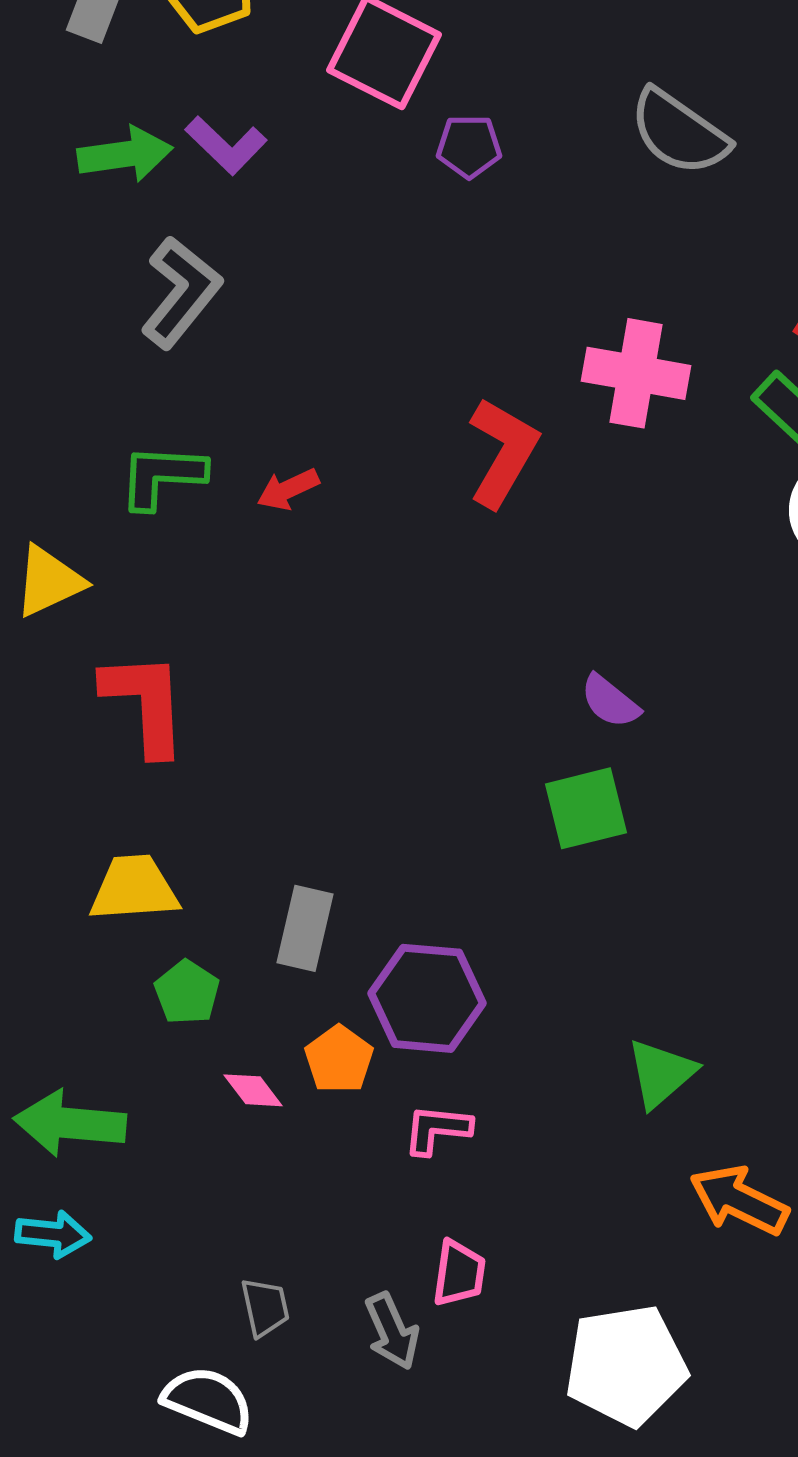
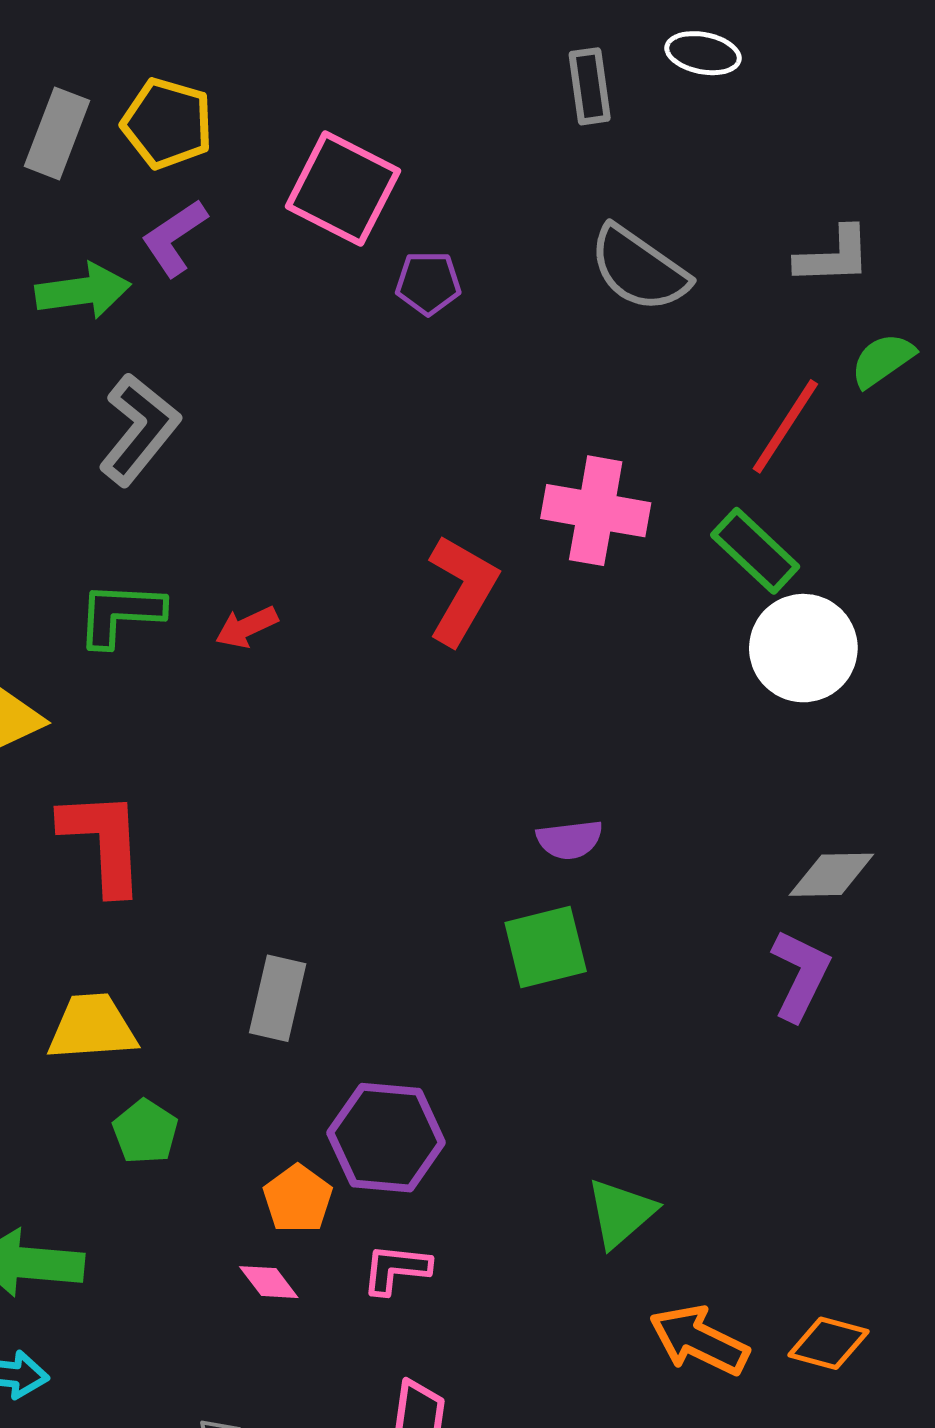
purple L-shape: (226, 145) -> (174, 238), moved, turned 102
purple semicircle: (610, 701) -> (570, 840), turned -46
gray rectangle: (305, 928) -> (278, 998), moved
pink diamond: (253, 1090) -> (269, 1282), moved

